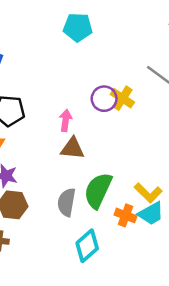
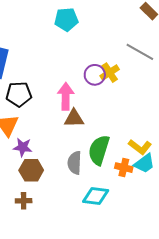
yellow cross: (122, 98) -> (110, 73), turned 30
pink arrow: (66, 120) -> (66, 96), size x1.5
cyan diamond: (87, 246) -> (96, 196), turned 56

